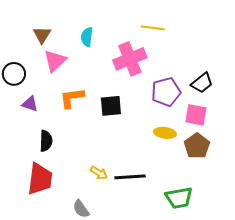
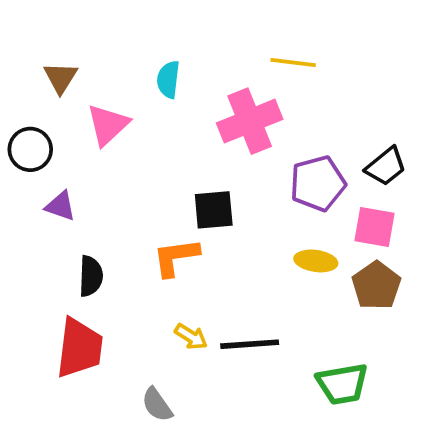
brown triangle: (42, 35) -> (61, 78), moved
orange L-shape: (72, 98) -> (176, 257), moved

